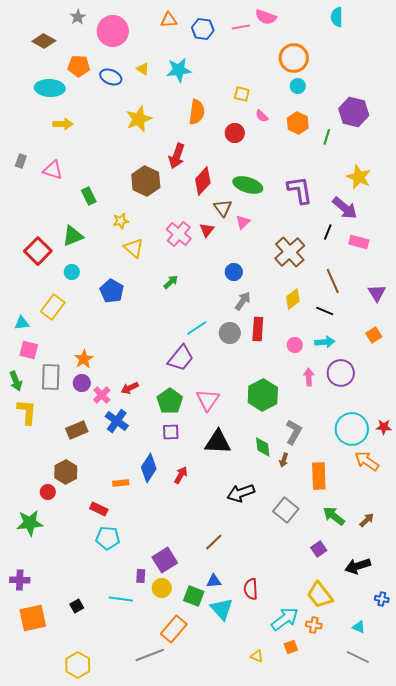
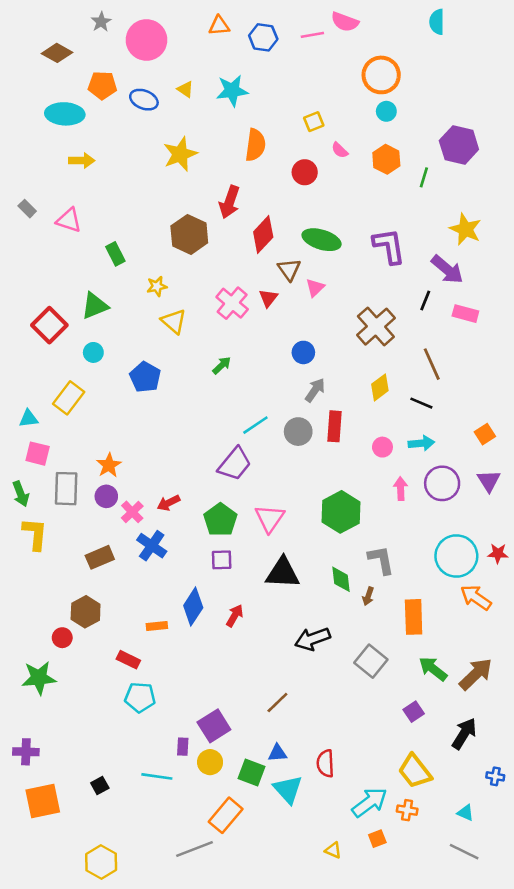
yellow square: (242, 94) -> (314, 122), turned -35
gray rectangle: (21, 161) -> (27, 209), turned -64
purple triangle: (377, 293) -> (489, 481), moved
gray L-shape: (294, 432) -> (381, 560), turned -40
brown arrow: (367, 520) -> (476, 674), size x1.8
black arrow: (358, 566) -> (464, 734), turned 140

